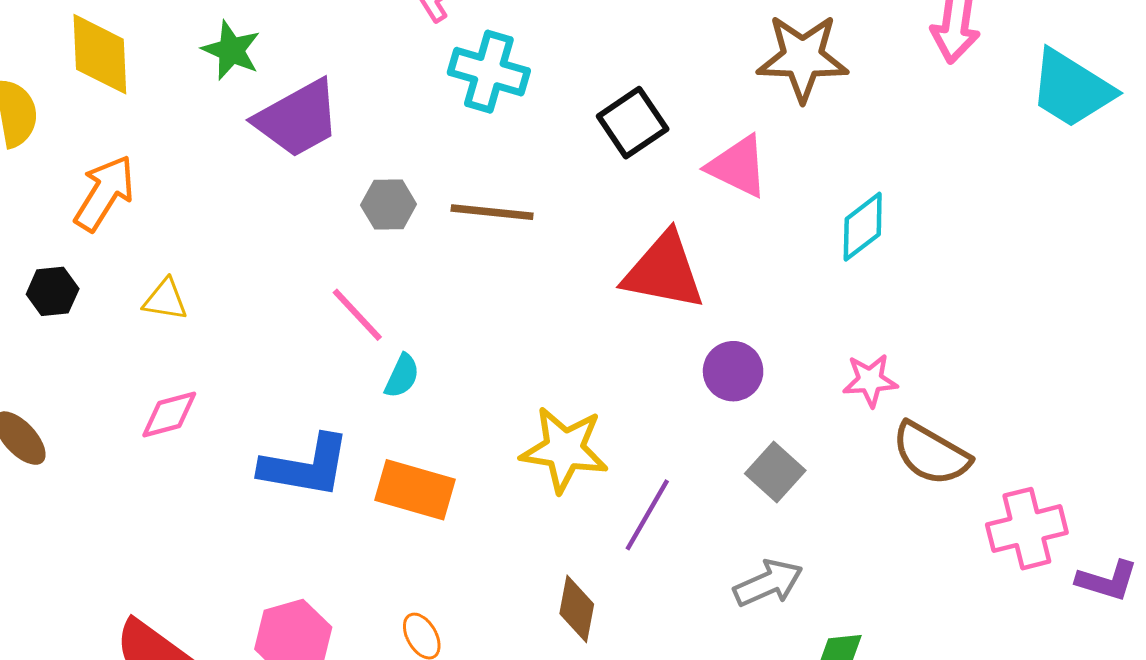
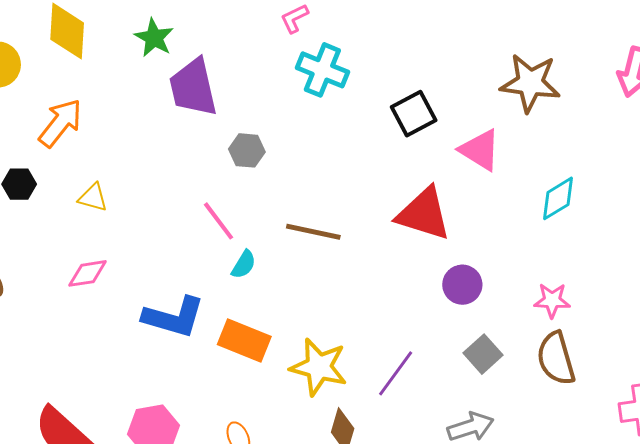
purple trapezoid: (298, 119) -> (193, 87), turned 100
brown line: (492, 212) -> (313, 232), moved
yellow star: (564, 449) -> (319, 367), moved
brown semicircle: (931, 454) -> (556, 358), moved, turned 38

